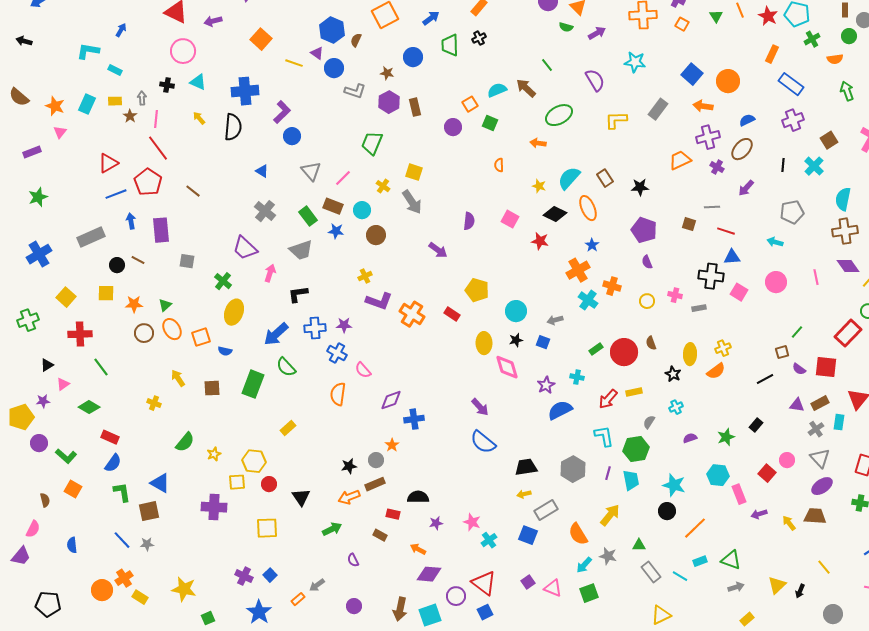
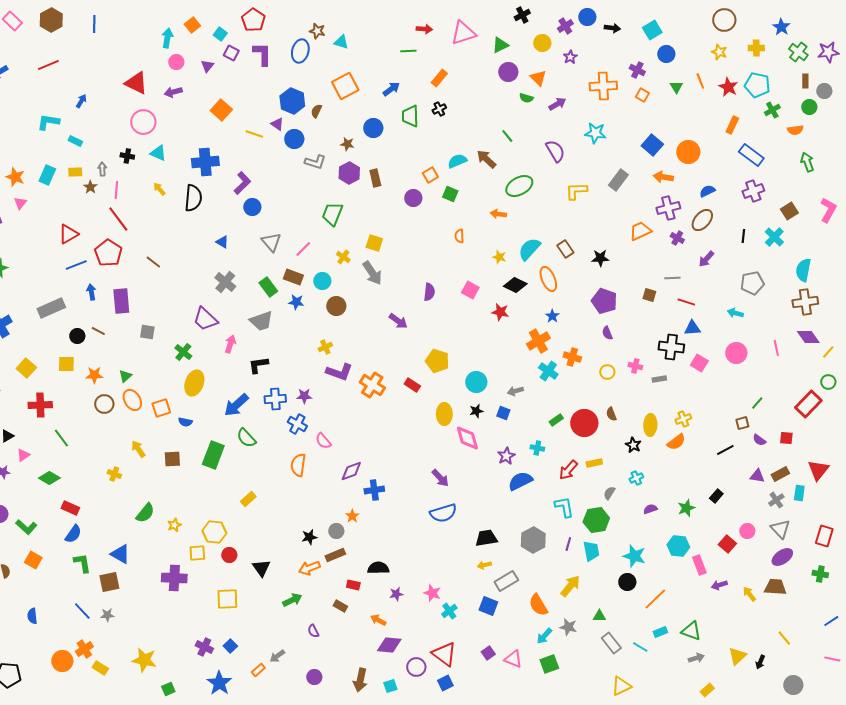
red square: (826, 367) -> (786, 438), size x0.6
blue semicircle: (483, 442) -> (443, 513), turned -56
cyan square: (430, 615) -> (390, 686), size x0.6

